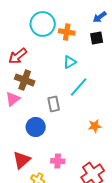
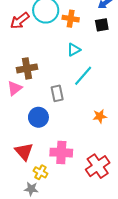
red arrow: (18, 56) -> (20, 21), moved
brown cross: (25, 80) -> (27, 68), turned -30
red triangle: (22, 160) -> (24, 152), turned -30
pink cross: (58, 161) -> (61, 153), size x1.5

